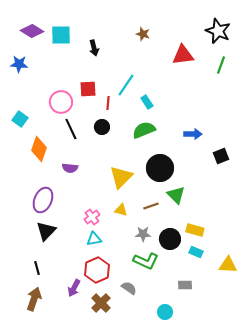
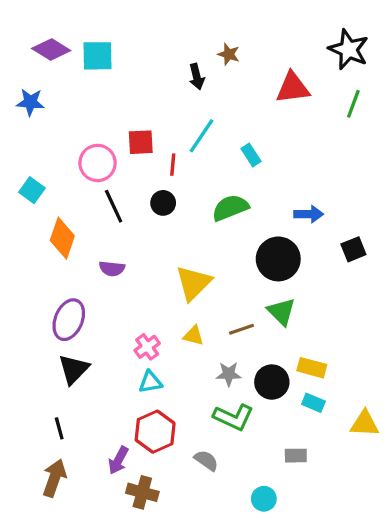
black arrow: (94, 48) -> (197, 77), moved
cyan rectangle: (147, 102) -> (251, 155), moved
black circle: (160, 168) -> (278, 259), moved
brown cross: (101, 303) -> (142, 492), moved, turned -30

